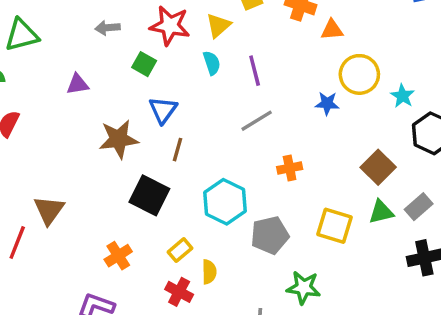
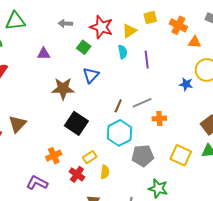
gray line: (257, 121) -> (142, 103), moved
brown line: (177, 150) -> (118, 106), moved
red cross: (179, 292) -> (77, 174), moved

